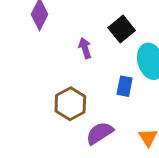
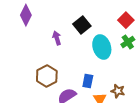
blue rectangle: (125, 86) -> (88, 81), moved

